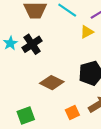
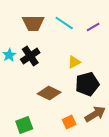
yellow triangle: (87, 32) -> (74, 62), moved

